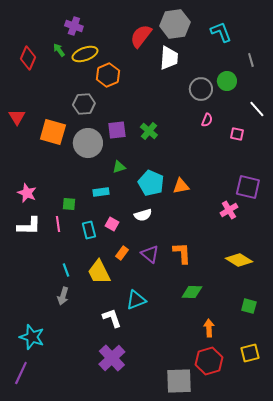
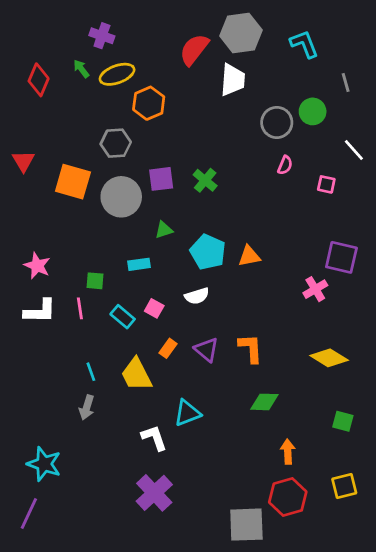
cyan rectangle: (89, 230) -> (123, 317), turned -36

